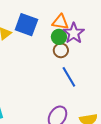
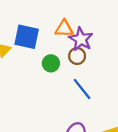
green circle: (59, 37) -> (51, 63), moved
brown circle: (61, 50) -> (77, 56), moved

